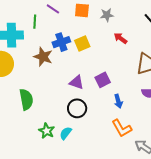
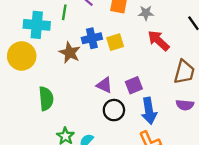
red arrow: (120, 38) -> (158, 41), size x1.5
blue arrow: (118, 101) -> (149, 111), size x1.6
black circle: (77, 108) -> (114, 110), moved

